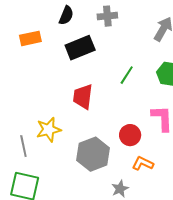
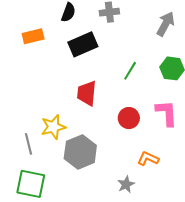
red circle: (130, 135) -> (129, 118), moved
gray hexagon: (93, 154) -> (80, 152), moved

